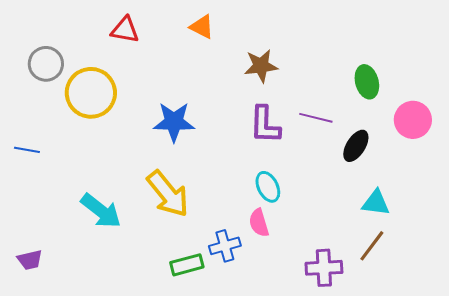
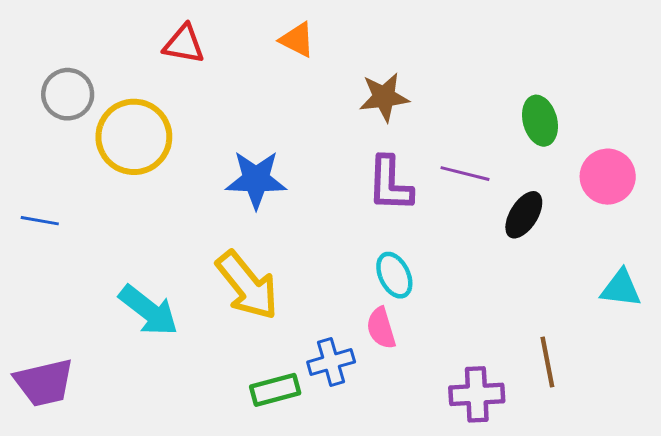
cyan triangle: (376, 203) -> (621, 288), moved
brown line: (372, 246) -> (547, 362), turned -48
purple trapezoid: (30, 260) -> (44, 383), size x1.6

